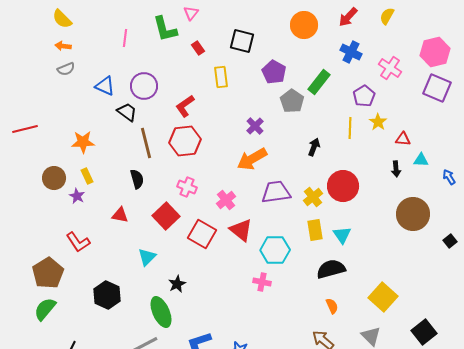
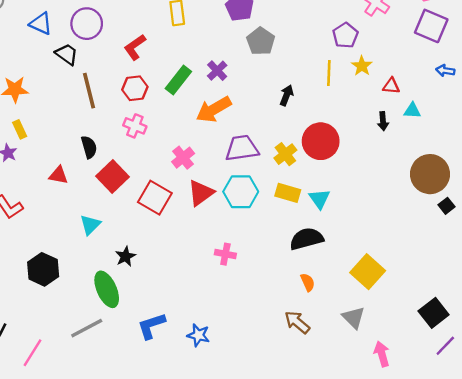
green rectangle: (319, 82) -> (178, 80), moved
red hexagon: (185, 141) -> (135, 88), size x0.7
blue arrow: (449, 177) -> (445, 71), moved, turned -49
black semicircle: (137, 179) -> (89, 147), moved
pink cross: (187, 187) -> (135, 126), moved
brown circle: (413, 214) -> (430, 174), moved
red triangle: (241, 230) -> (201, 193), turned 45
yellow rectangle: (315, 230) -> (288, 193), turned -65
cyan hexagon: (275, 250) -> (241, 192), moved
black square: (424, 332) -> (434, 313), moved

